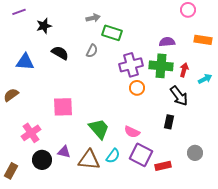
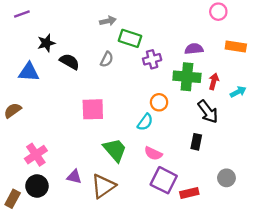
black star: (44, 26) -> (46, 43), moved
purple cross: (131, 65) -> (152, 59), moved, size x0.7
pink square: (63, 107) -> (93, 109), moved
cyan semicircle: (113, 156) -> (145, 122), moved
black circle: (42, 160) -> (37, 186), moved
brown triangle: (89, 160) -> (103, 186), turned -40

